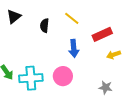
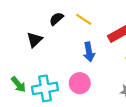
black triangle: (14, 17) -> (35, 40), moved
black semicircle: (44, 26) -> (56, 19), moved, turned 48

